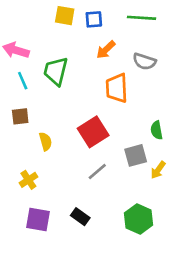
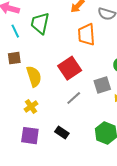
yellow semicircle: (45, 141) -> (34, 76), size x1.5
yellow cross: (28, 180) -> (31, 107), moved

